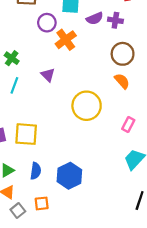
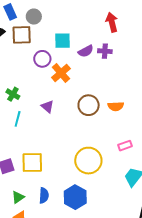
brown circle: (123, 54) -> (89, 105), moved
orange semicircle: (122, 81) -> (116, 106), turned 133
yellow circle: (87, 106) -> (88, 161), moved
pink rectangle: (128, 125) -> (125, 146), turned 48

